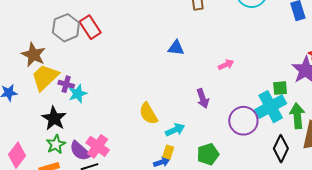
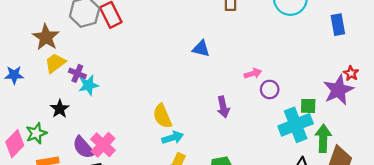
yellow trapezoid: (45, 77) -> (55, 63), size x0.7
black star: (54, 118) -> (60, 109), size x0.7
purple circle: (243, 121) -> (270, 89), moved, size x0.6
cyan arrow: (175, 130) -> (173, 138), moved
green star: (56, 144) -> (36, 133), moved

